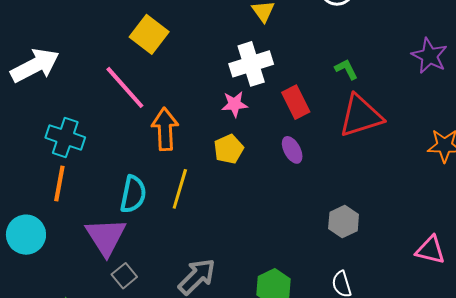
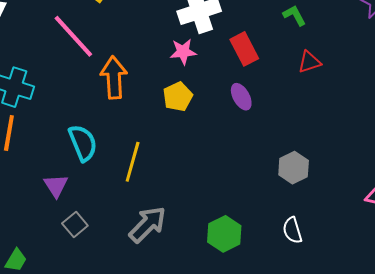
red triangle: (361, 116) -> (309, 62), size x0.5
yellow line: (180, 189) -> (133, 162), moved
cyan semicircle: (133, 194) -> (83, 143), turned -33
purple triangle: (106, 237) -> (56, 186), size x0.6

